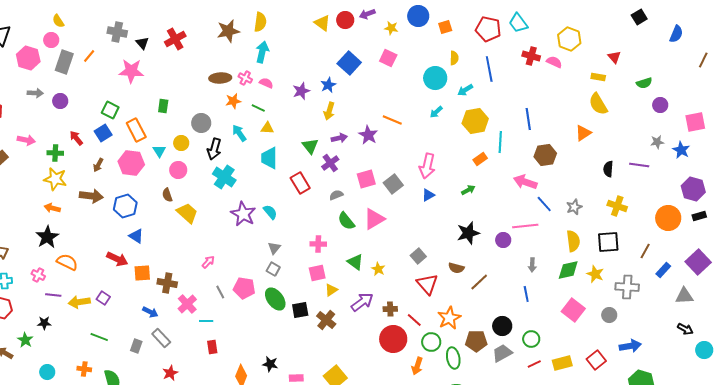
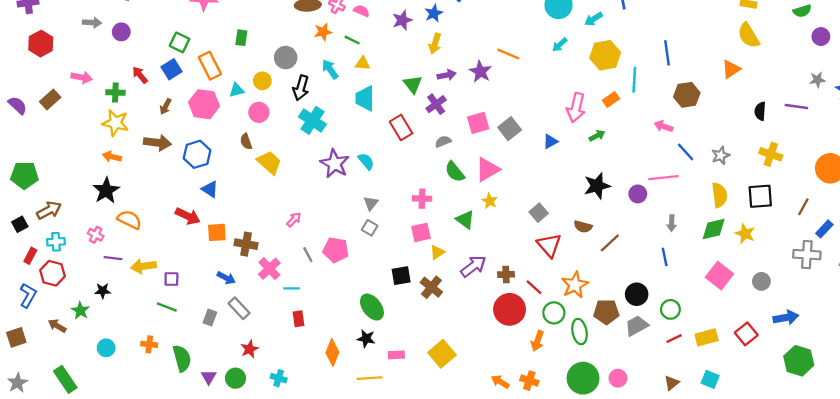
cyan triangle: (159, 151) -> (237, 90), turned 48
pink arrow: (427, 166) -> (576, 108), moved
pink arrow: (525, 182) -> (663, 126), size x0.7
yellow star: (378, 269) -> (490, 201), moved
gray cross: (627, 287) -> (807, 255), moved
purple square: (103, 298) -> (171, 279), moved, turned -32
green ellipse: (275, 299) -> (372, 307), moved

